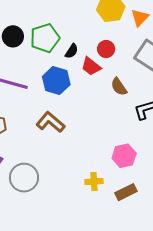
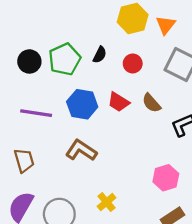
black semicircle: (72, 51) -> (100, 55), moved
red trapezoid: (91, 66) -> (118, 102), moved
yellow cross: (94, 181) -> (107, 202), moved, turned -30

